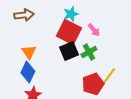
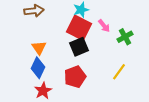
green cross: (89, 52) -> (125, 37), moved
red pentagon: (93, 84) -> (75, 77), moved

